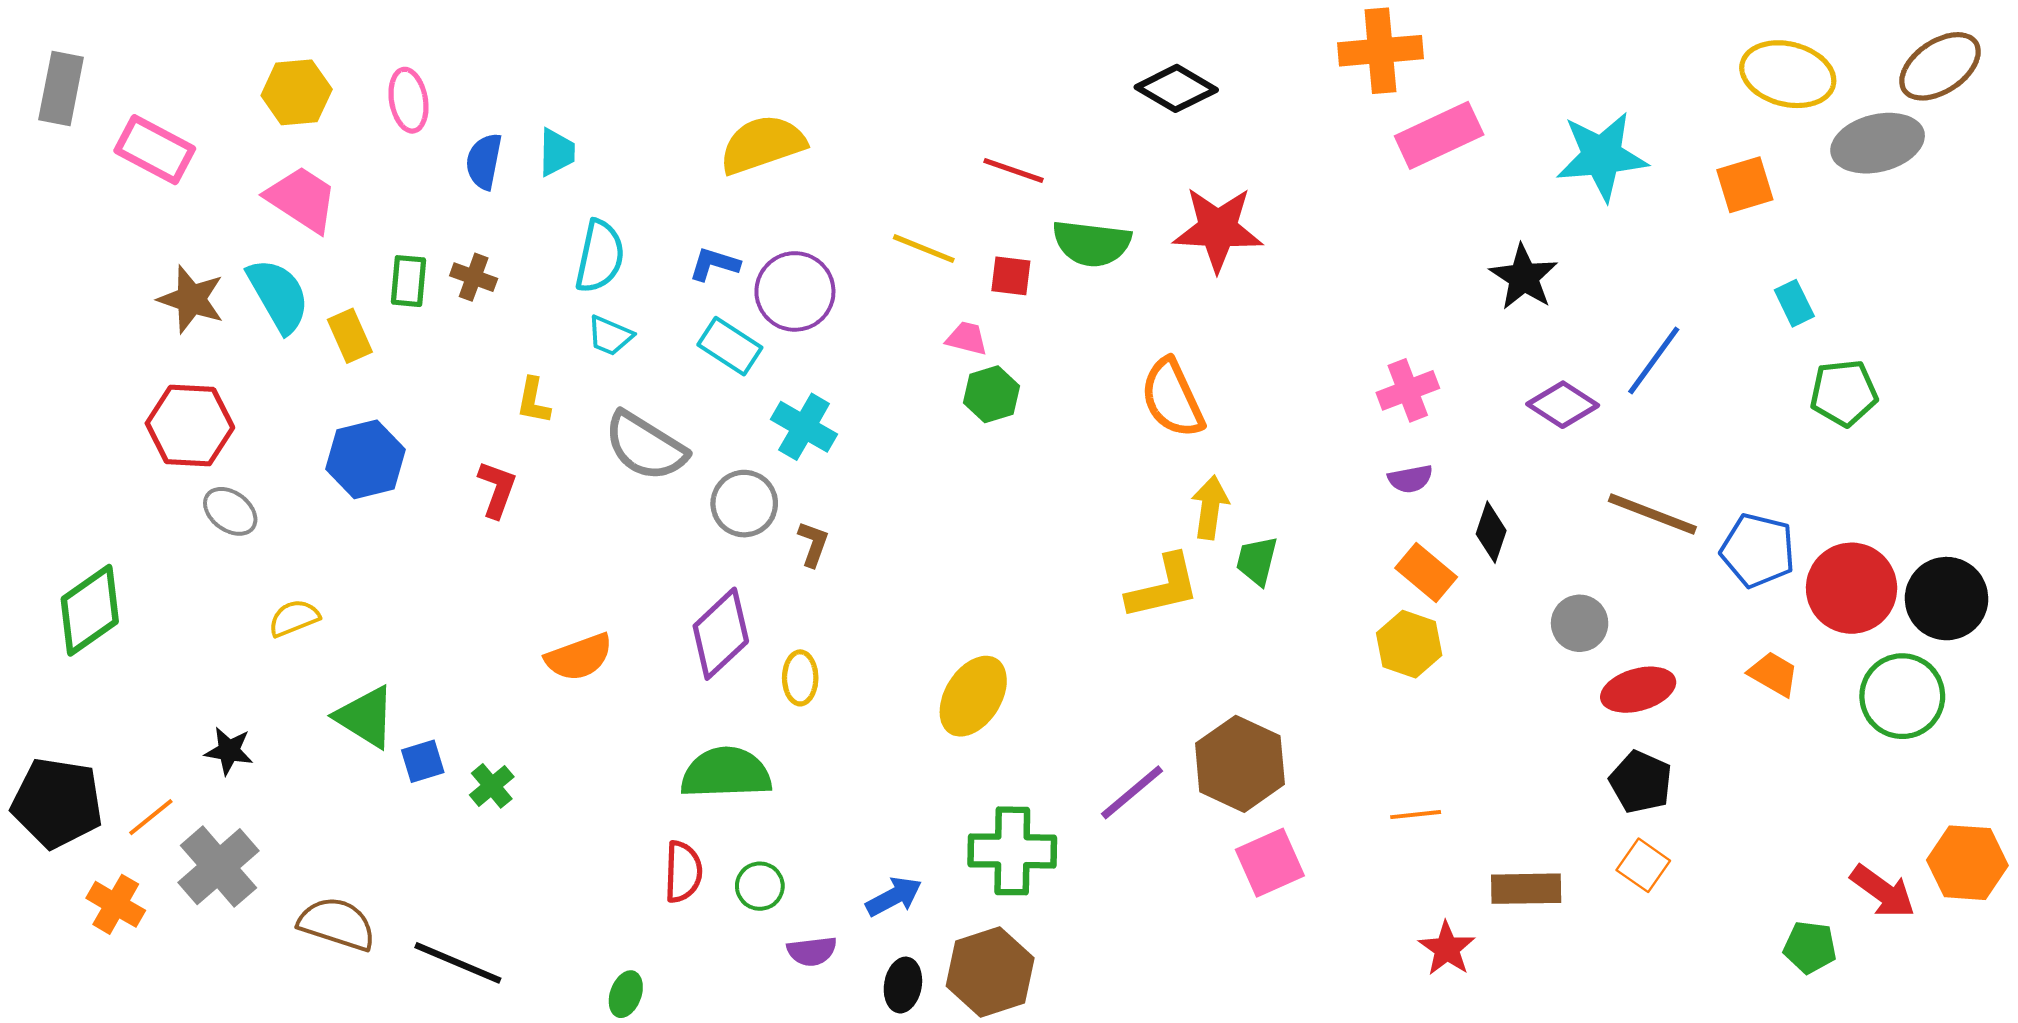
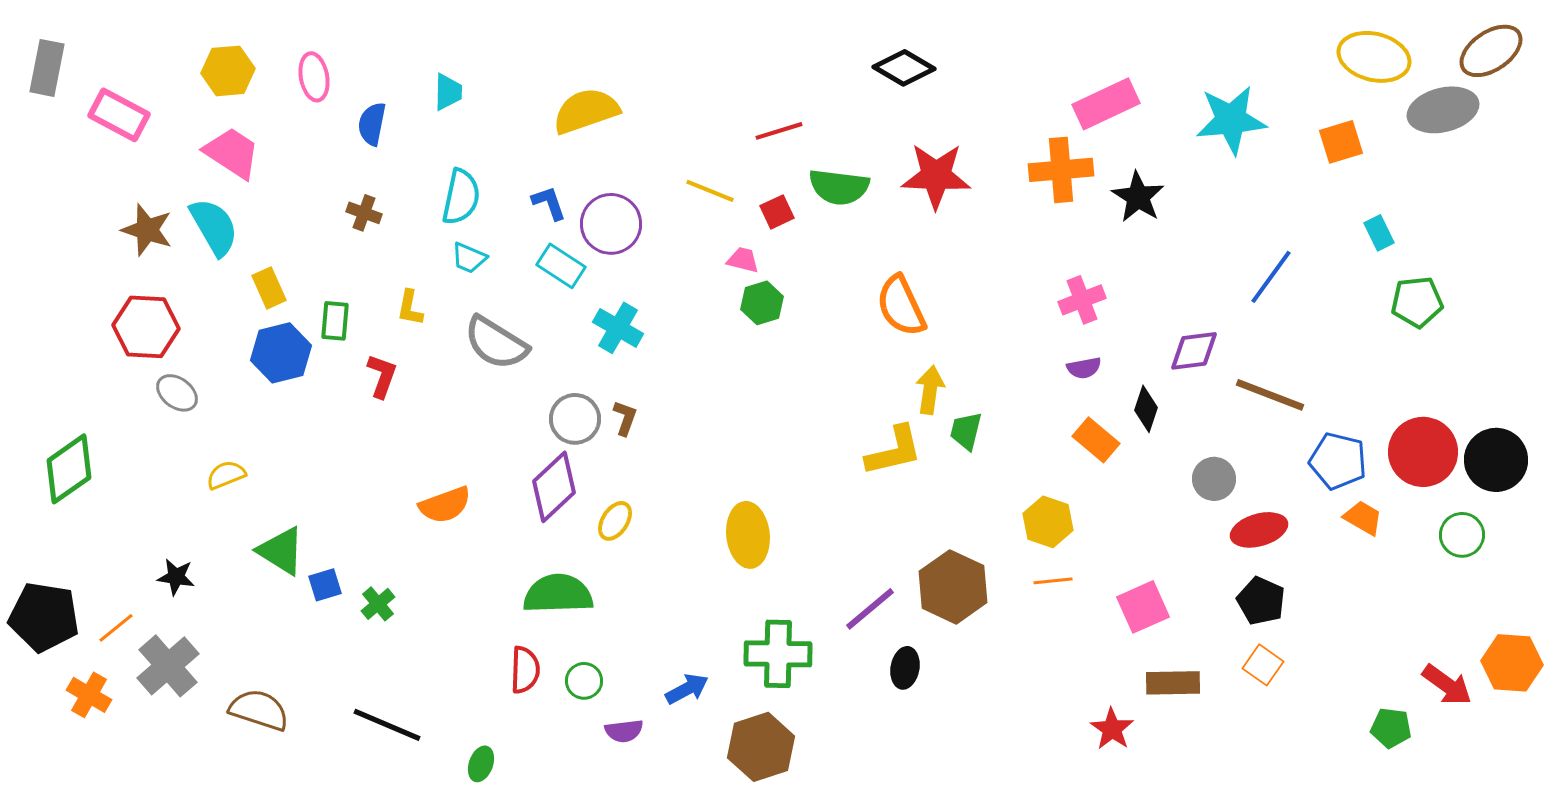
orange cross: (1380, 51) -> (1061, 170), moved
cyan trapezoid: (557, 152) -> (448, 92), moved
red line: (1014, 170) -> (779, 131), turned -36
blue L-shape: (714, 264) -> (549, 203), turned 54
red square: (1011, 276) -> (777, 212), turned -32
black star: (1524, 277) -> (1138, 197), moved
green rectangle: (408, 281) -> (335, 321), moved
yellow rectangle: (350, 336) -> (269, 288), moved
purple diamond: (1563, 405) -> (1194, 351), moved, turned -40
gray circle: (744, 504) -> (575, 419), moved
blue pentagon: (1758, 550) -> (1338, 461), moved
yellow hexagon: (1409, 644) -> (1048, 522), moved
yellow ellipse: (800, 678) -> (615, 521), turned 33
yellow ellipse: (973, 696) -> (748, 535), turned -38
green circle: (1902, 696) -> (1462, 535), size x0.7
orange line: (1416, 815) -> (1053, 581), moved
pink square: (1270, 863) -> (1143, 607), moved
black line: (458, 963) -> (387, 725), moved
black ellipse: (903, 985) -> (905, 668), moved

